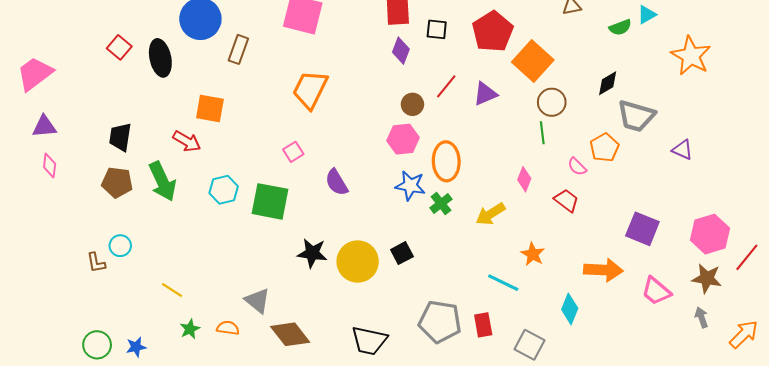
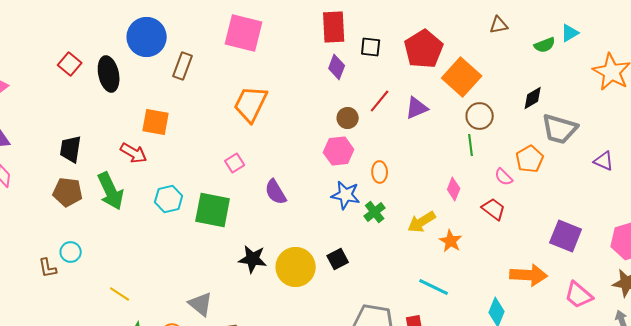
orange ellipse: (446, 161) -> (380, 172), size x0.6
orange star: (533, 254) -> (451, 241), moved

